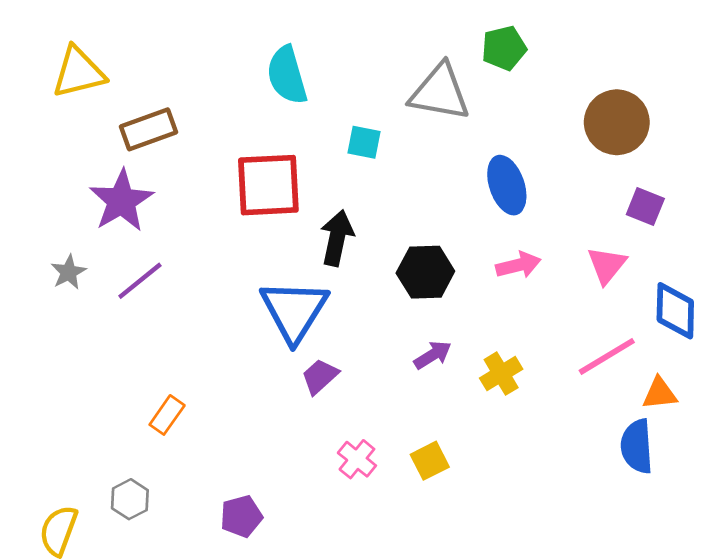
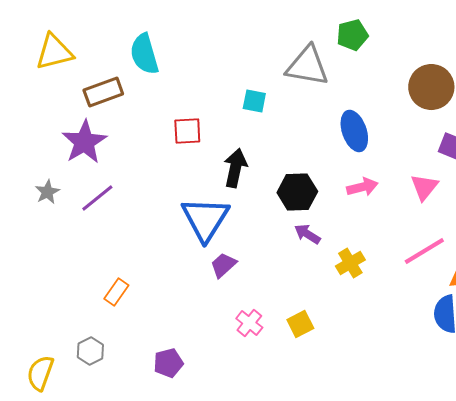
cyan semicircle: (287, 75) -> (144, 54), moved
red square: (268, 185) -> (187, 131), size x0.6
purple arrow: (433, 355) -> (307, 234), moved, turned -116

